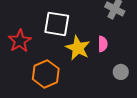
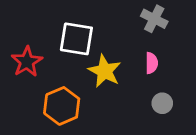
pink semicircle: (103, 44) -> (152, 63), moved

